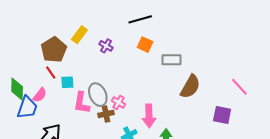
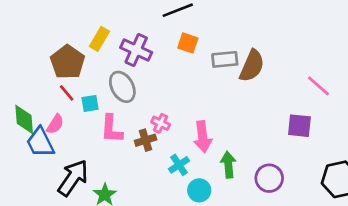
purple cross: (106, 46) -> (136, 50), size x1.6
brown semicircle: (190, 87) -> (252, 66), moved
gray ellipse: (98, 95) -> (122, 87), moved
blue trapezoid: (27, 108) -> (40, 142), turned 140

